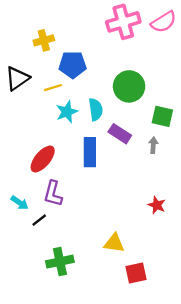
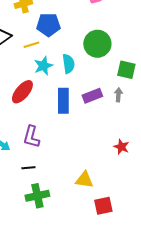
purple rectangle: (120, 134) -> (92, 96), moved, turned -54
red ellipse: (43, 159) -> (22, 92), moved
black line: (39, 220) -> (28, 168), moved, turned 32

